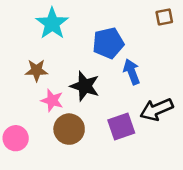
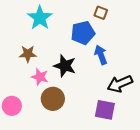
brown square: (164, 17) -> (101, 13), moved, turned 32
purple square: (121, 126) -> (105, 110), moved, turned 30

